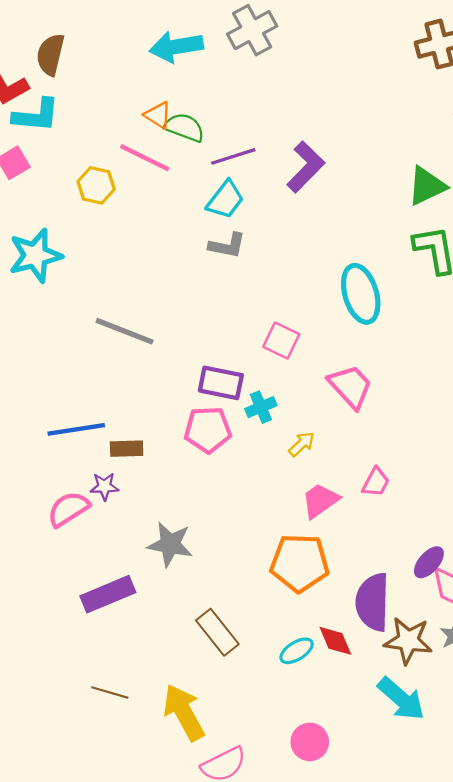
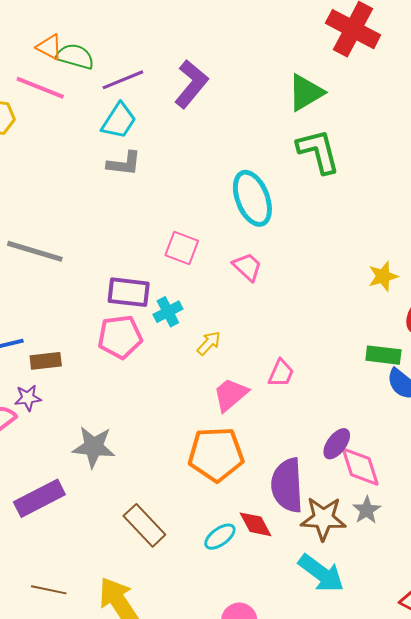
pink trapezoid: (350, 386) -> (247, 267), moved, size x0.7

